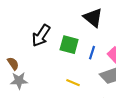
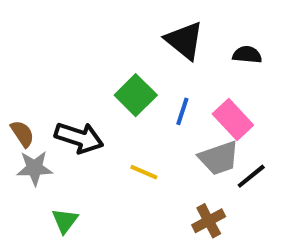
black arrow: (41, 36) -> (79, 138), moved, turned -105
green square: (69, 45) -> (136, 95), turned 30

